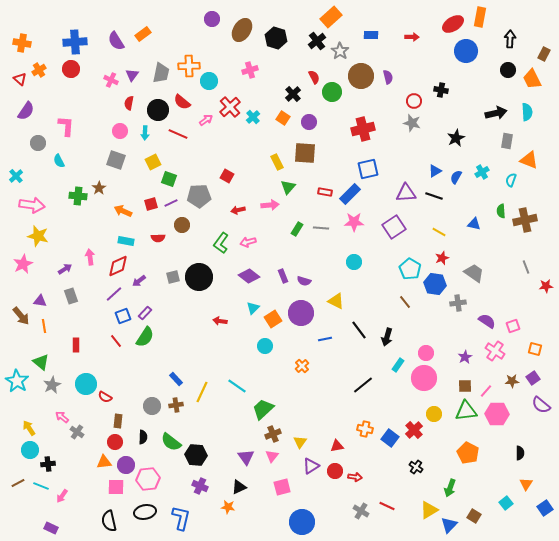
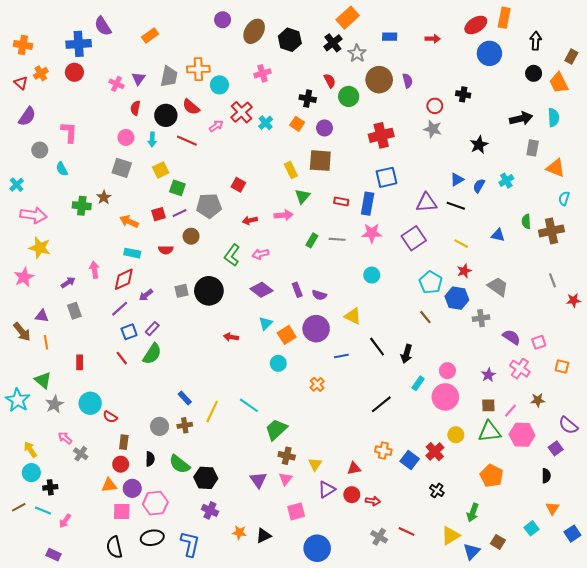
purple semicircle: (116, 41) -> (103, 26), moved
black cross: (293, 94) -> (308, 99), turned -35
cyan semicircle: (511, 180) -> (564, 198), moved
blue rectangle: (350, 194) -> (368, 204), turned -35
purple square: (533, 378) -> (556, 448), moved
brown cross: (273, 434) -> (287, 456), turned 35
black triangle: (239, 487) -> (264, 536), moved

